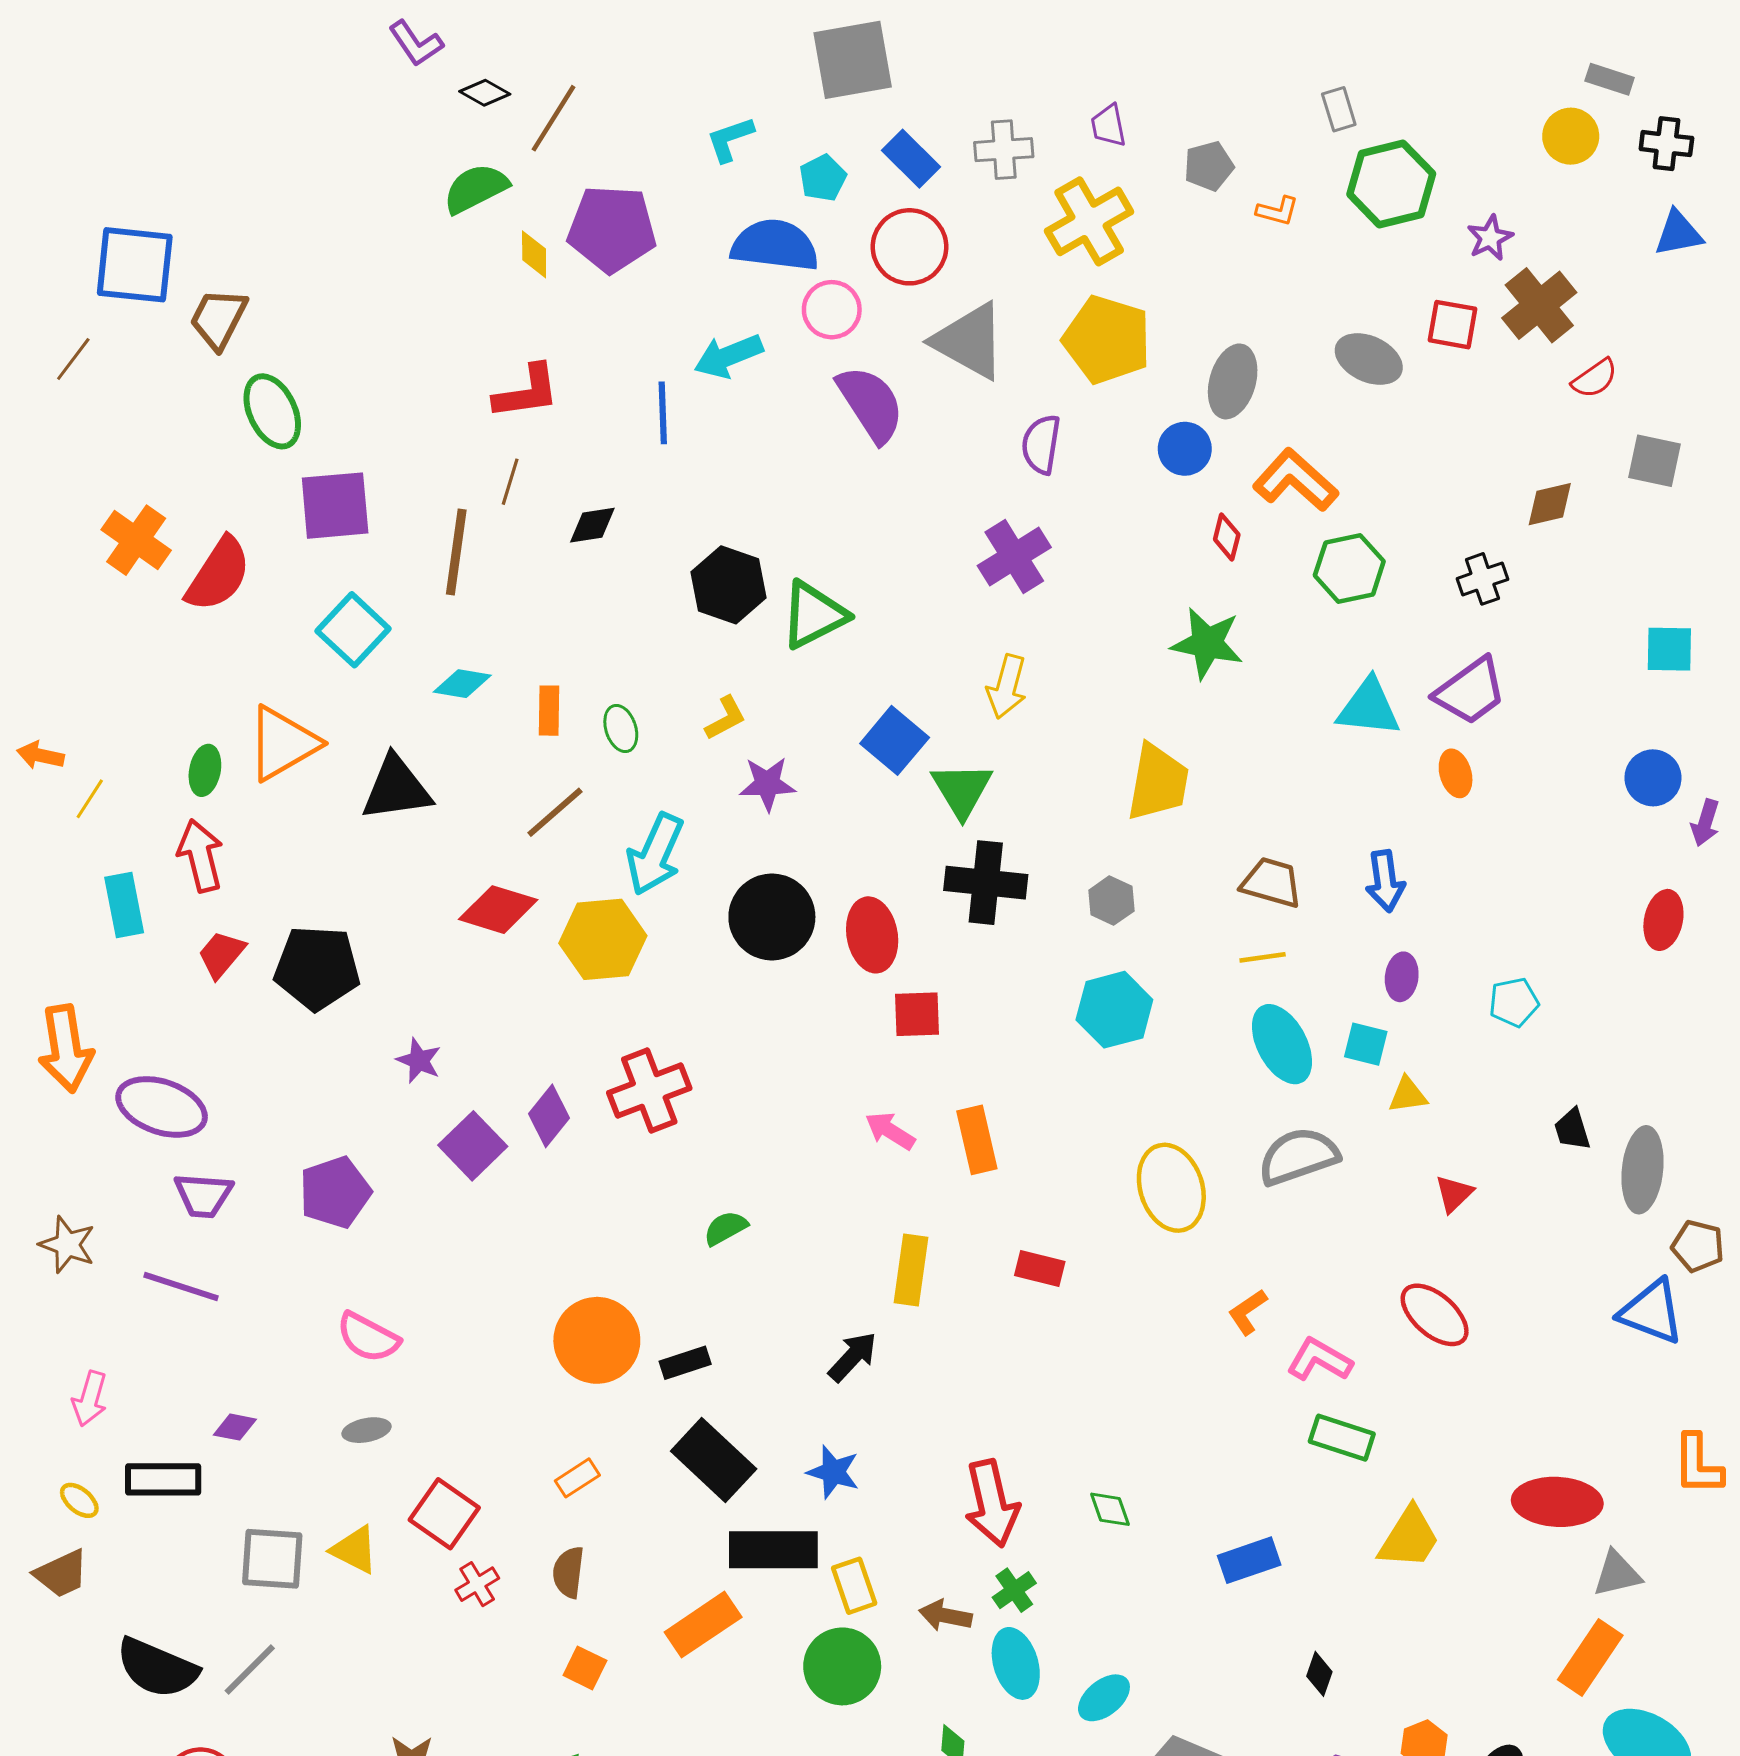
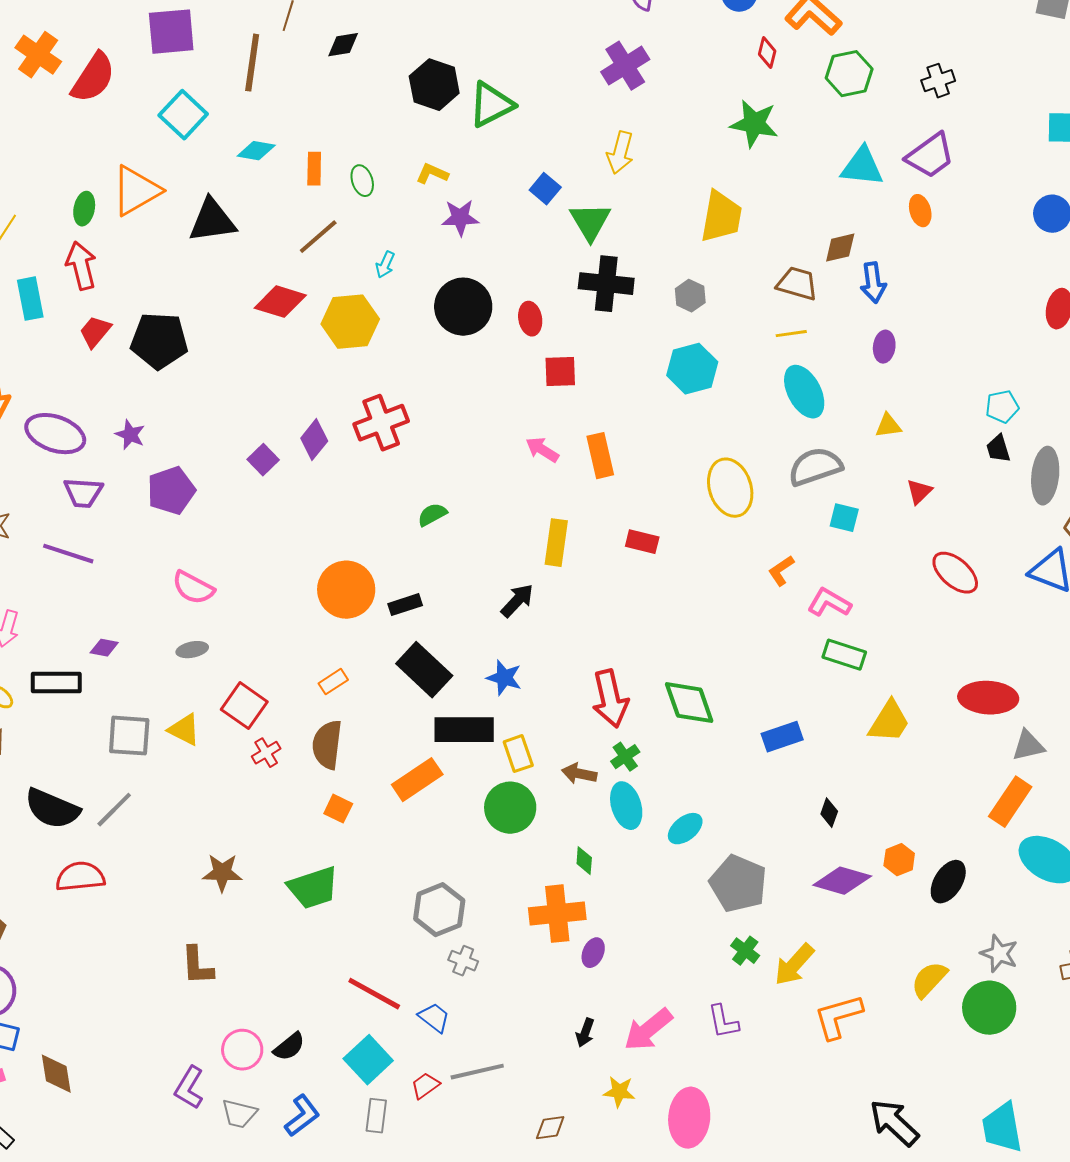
brown diamond: (1550, 504) -> (840, 248), moved
yellow L-shape: (726, 718) -> (432, 174), turned -128
blue square: (895, 740) -> (545, 189), size x0.7
cyan arrow: (655, 854) -> (385, 265), size x0.5
red ellipse: (872, 935) -> (530, 319), size x0.7
cyan pentagon: (1514, 1002) -> (1002, 407), moved
cyan square: (1366, 1044) -> (844, 518), moved
purple star: (419, 1061) -> (130, 435), moved
purple square: (473, 1146) -> (263, 460), size x0.7
red ellipse: (1435, 1315) -> (955, 573), moved
green diamond: (1110, 1509) -> (689, 703), size x1.8
brown semicircle: (568, 1572) -> (327, 745), size x1.4

